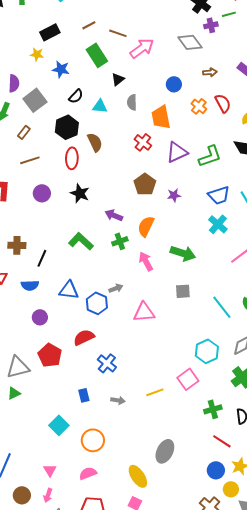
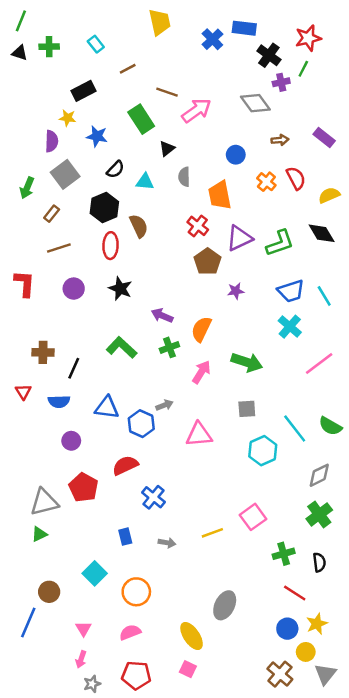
green line: (229, 14) -> (303, 69), turned -48
brown line: (89, 25) -> (128, 69), moved
purple semicircle: (14, 83) -> (52, 141), moved
brown pentagon: (145, 184) -> (208, 262), moved
pink arrow: (146, 261) -> (201, 372), turned 60
cyan hexagon: (207, 351) -> (263, 451), moved
brown circle: (22, 495) -> (49, 592), moved

